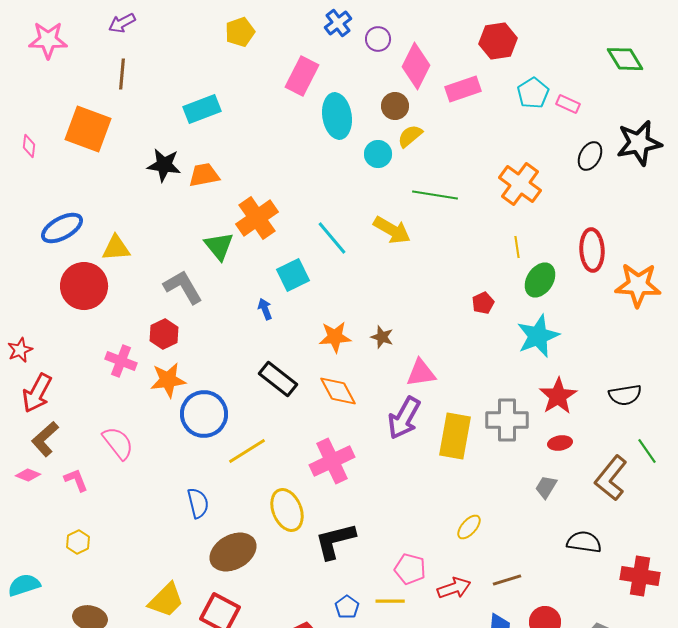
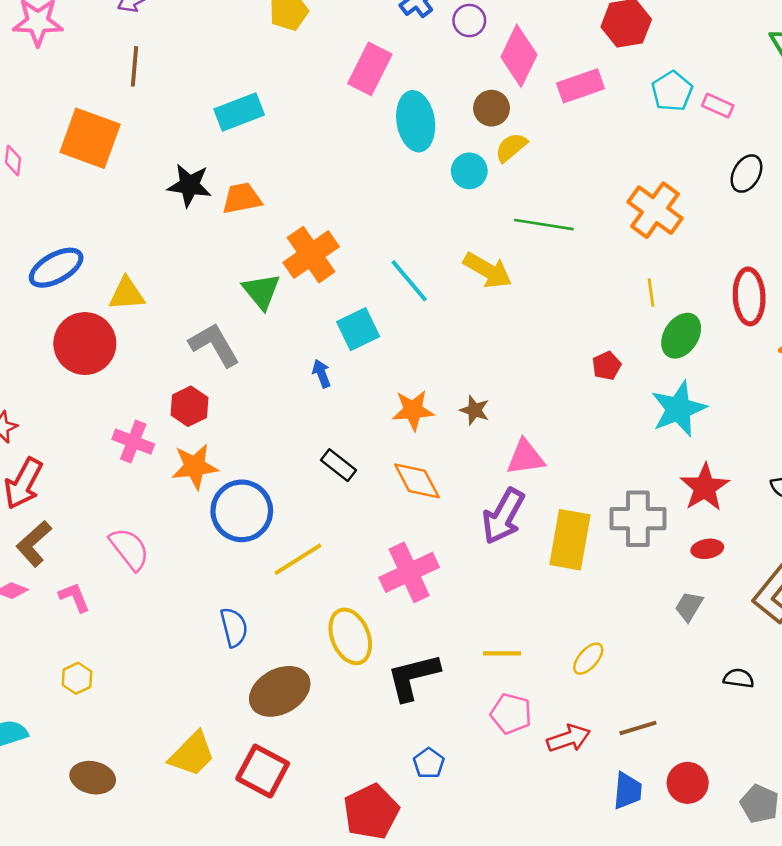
black rectangle: (278, 379) -> (339, 465), size x0.7
black semicircle: (584, 542) -> (739, 678), size x0.7
yellow line: (390, 601) -> (502, 653), moved

